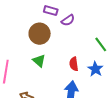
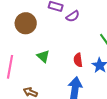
brown circle: (40, 34) -> (26, 23), moved

